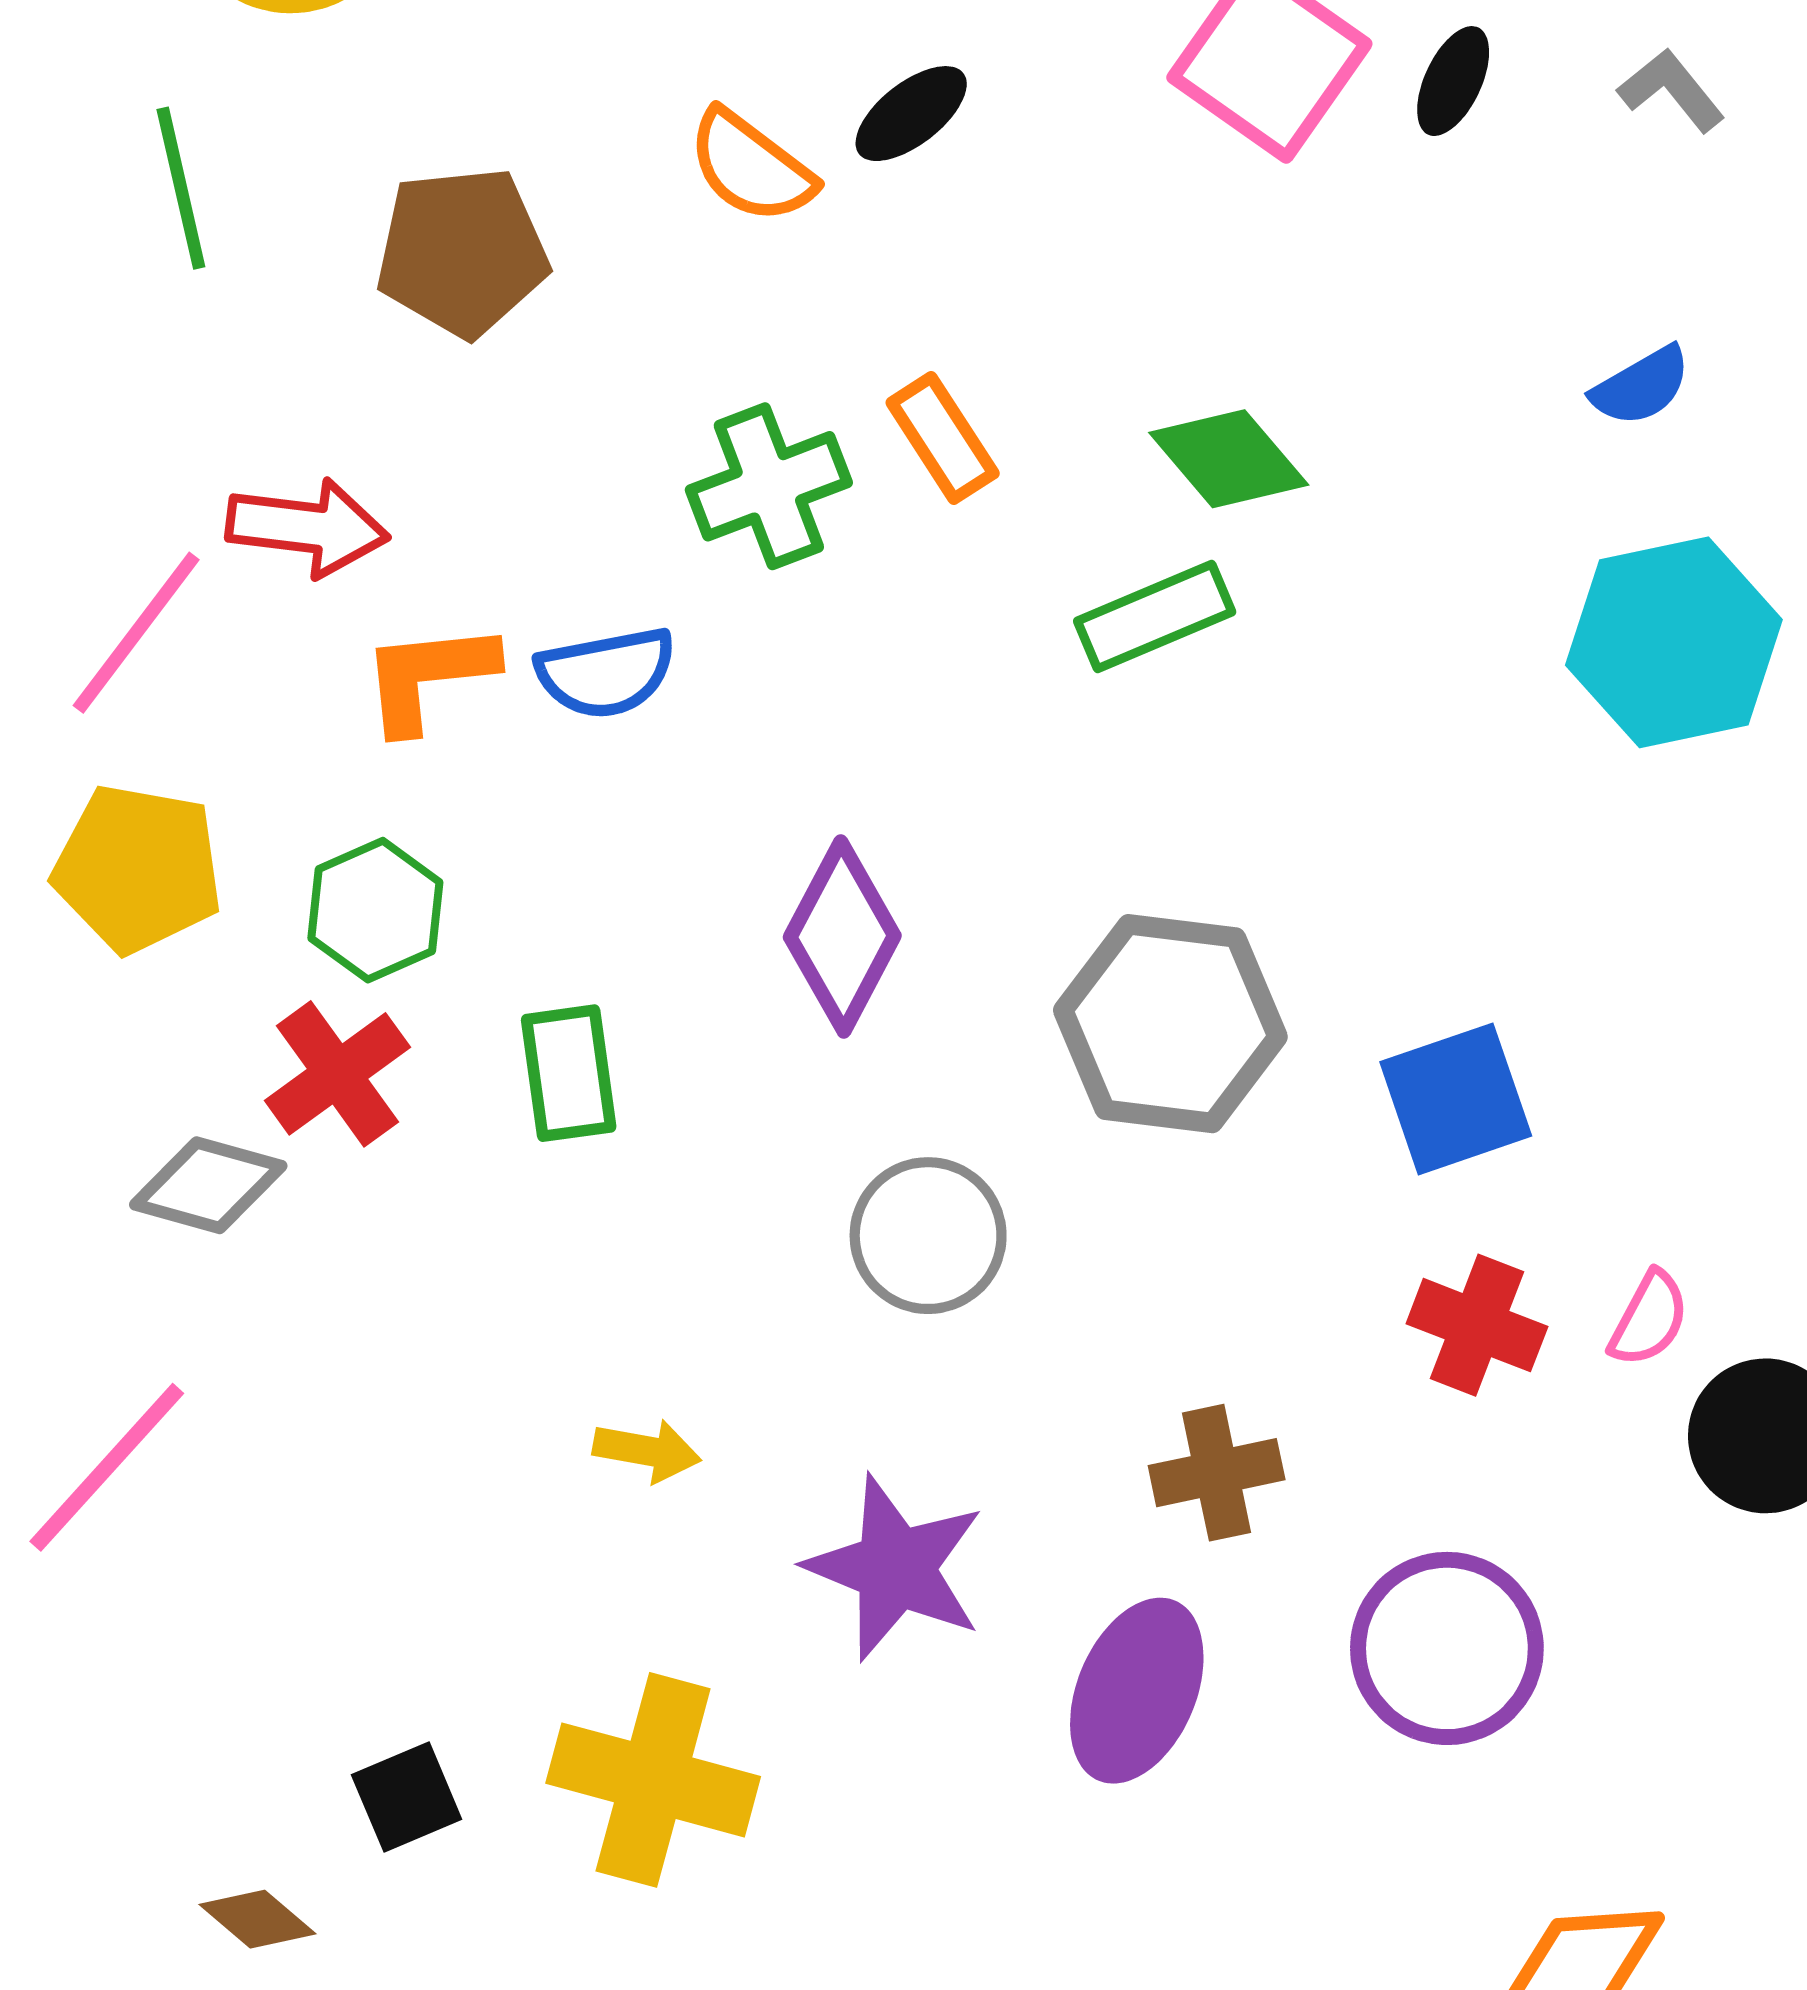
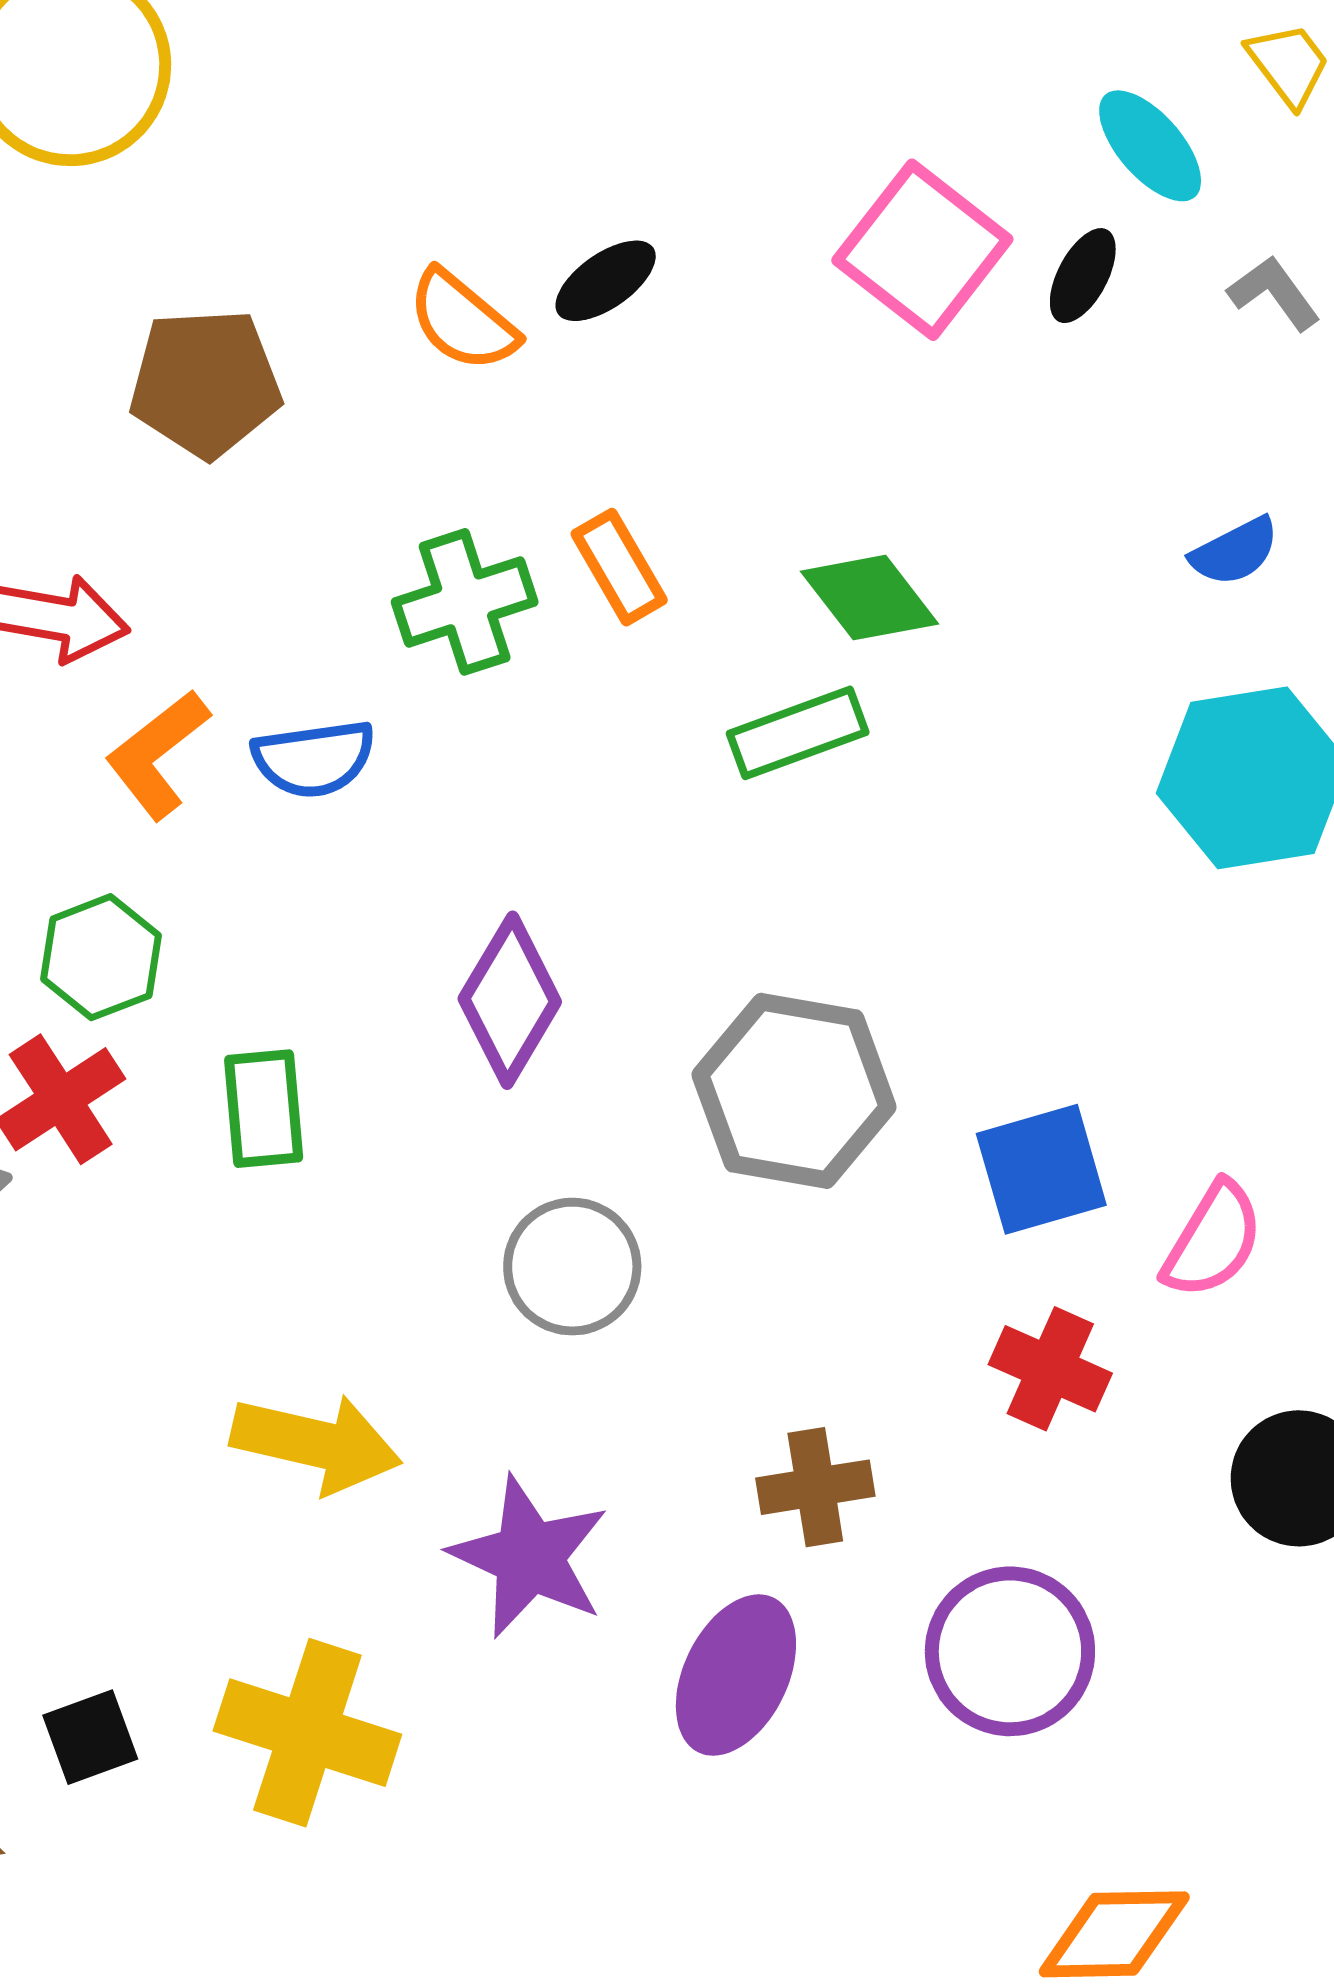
orange L-shape: (428, 676) -> (157, 754), turned -35
pink semicircle: (1649, 1319) -> (1213, 1240), moved, size x1.4
yellow arrow: (647, 1451) -> (316, 1443), size x1.8

